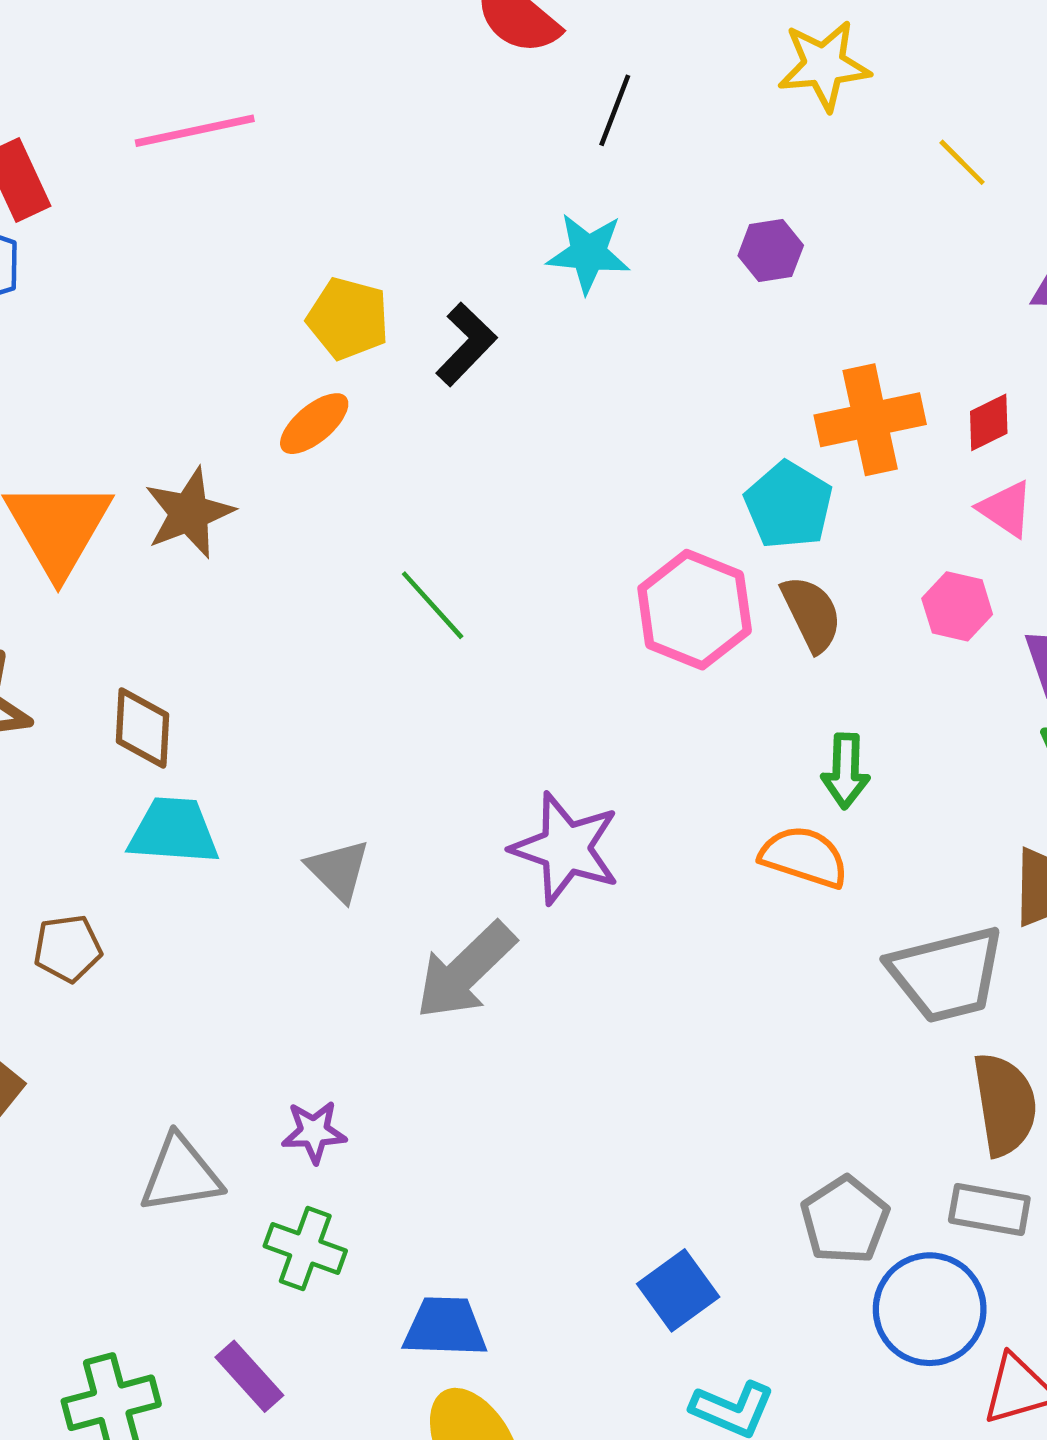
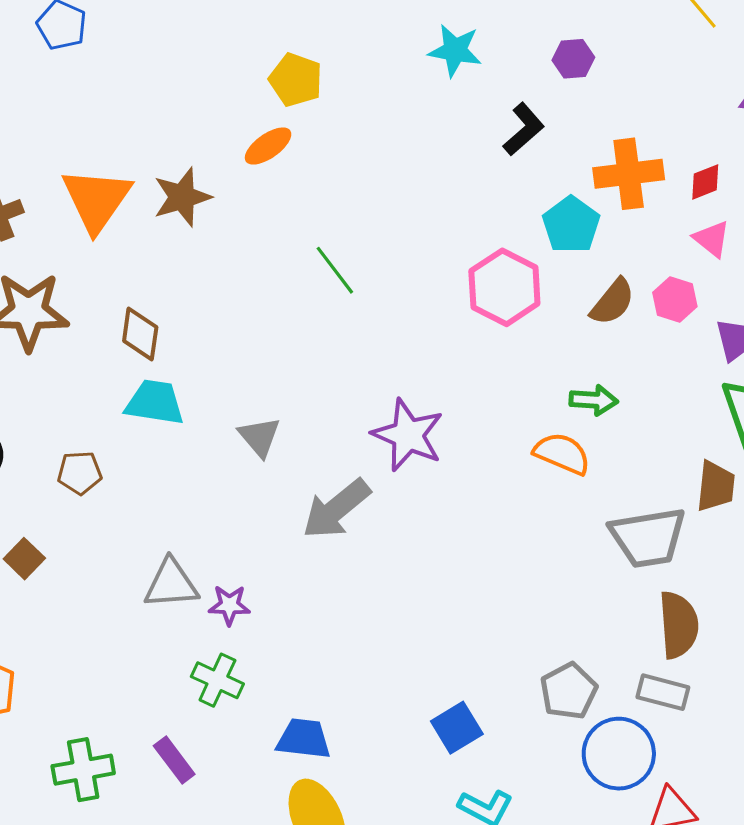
black L-shape: (466, 344) -> (524, 129), moved
brown semicircle: (811, 614) -> (613, 302), moved, turned 60
green arrow: (846, 771) -> (594, 400), turned -93
gray triangle: (181, 1174) -> (171, 584), moved

